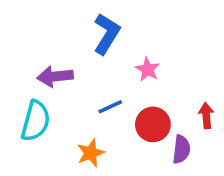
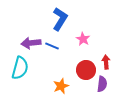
blue line: (110, 107) -> (52, 46), moved, turned 48
red arrow: (206, 116) -> (106, 62), moved
orange star: (91, 153) -> (61, 86), moved

